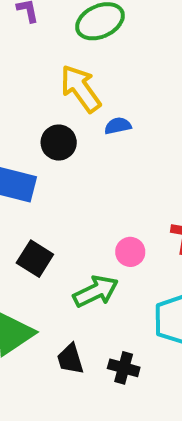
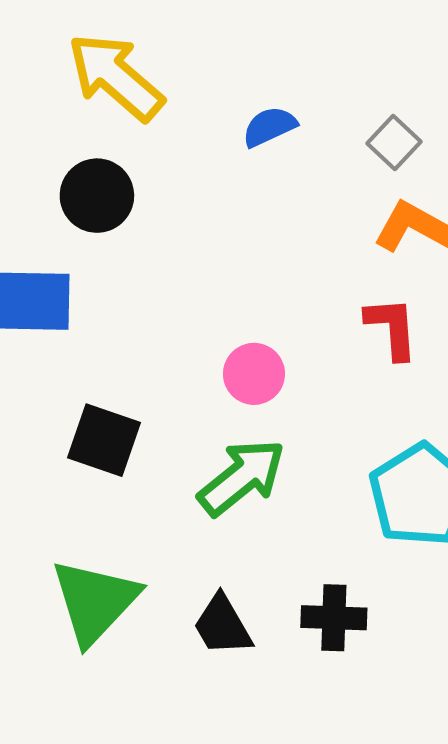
blue semicircle: (118, 126) -> (269, 127), moved
pink circle: (130, 252) -> (254, 374), moved

